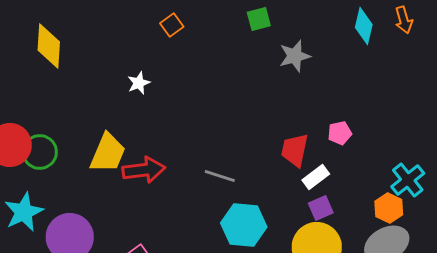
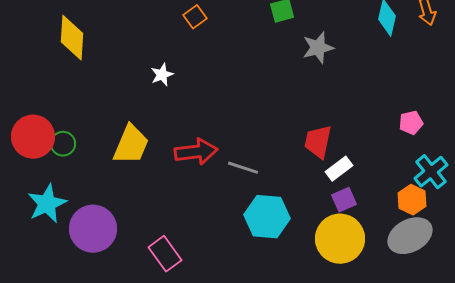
pink pentagon: (340, 133) -> (411, 123), moved
green circle: (40, 152) -> (63, 144), size x0.7
red arrow: (144, 170) -> (196, 152), moved

